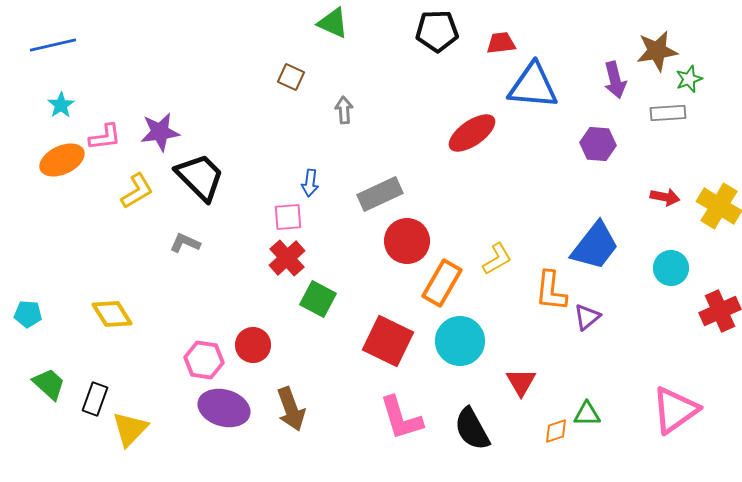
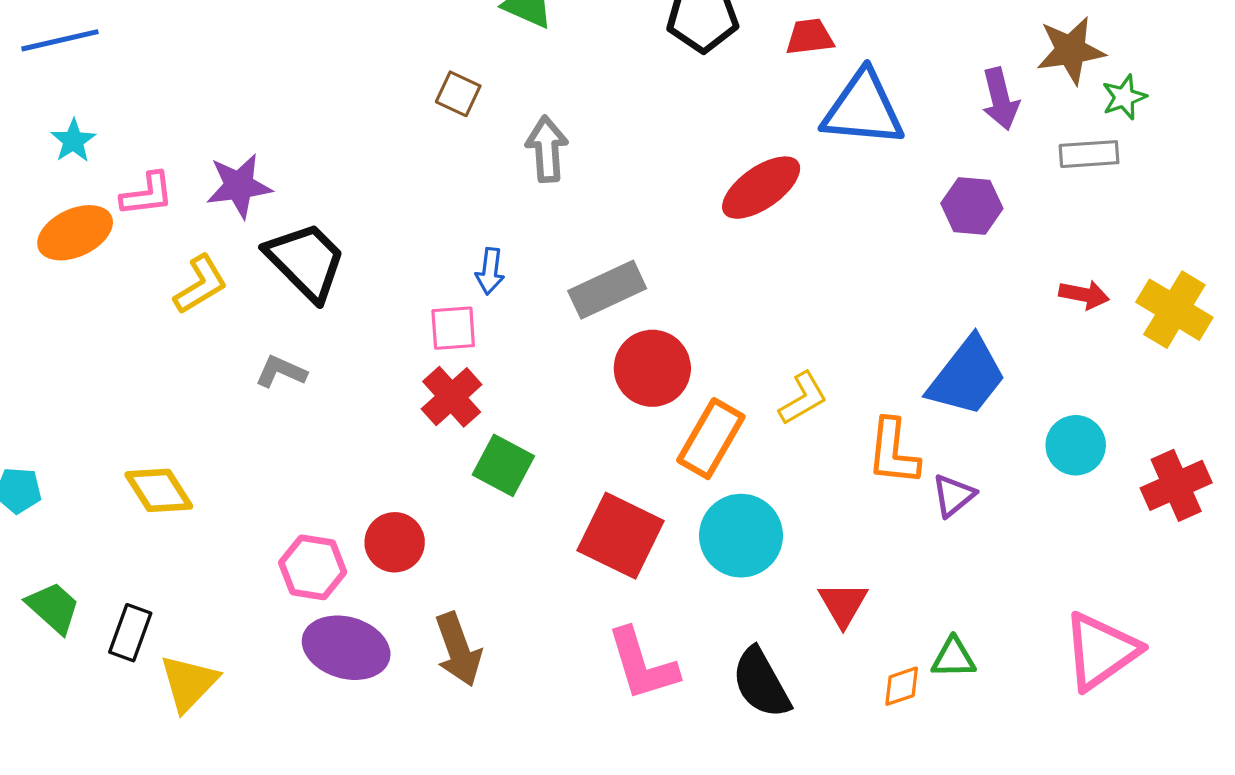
gray arrow: (344, 110) -> (547, 149), size x1.4
cyan circle: (671, 268) -> (1076, 445), moved

